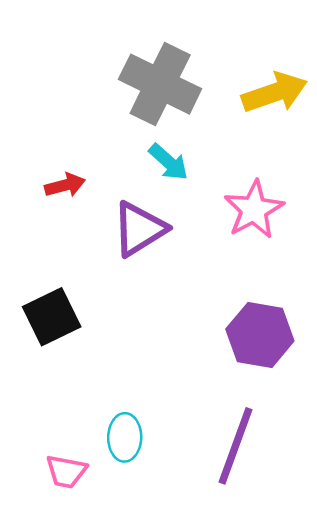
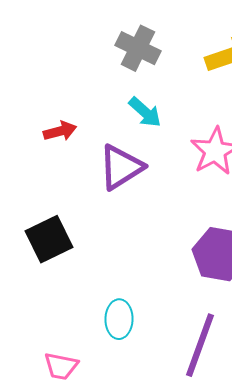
gray cross: (160, 84) -> (138, 48), size x0.7
cyan ellipse: (125, 437) -> (119, 319), moved

